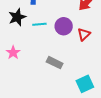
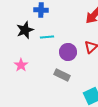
purple circle: (64, 26) -> (68, 52), moved

